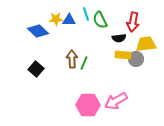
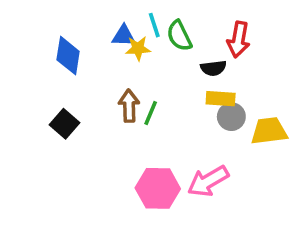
yellow star: (56, 19) -> (138, 48), moved
blue diamond: (38, 31) -> (68, 56), turned 55
yellow trapezoid: (146, 44) -> (269, 131), moved
gray circle: (136, 59) -> (231, 117), moved

